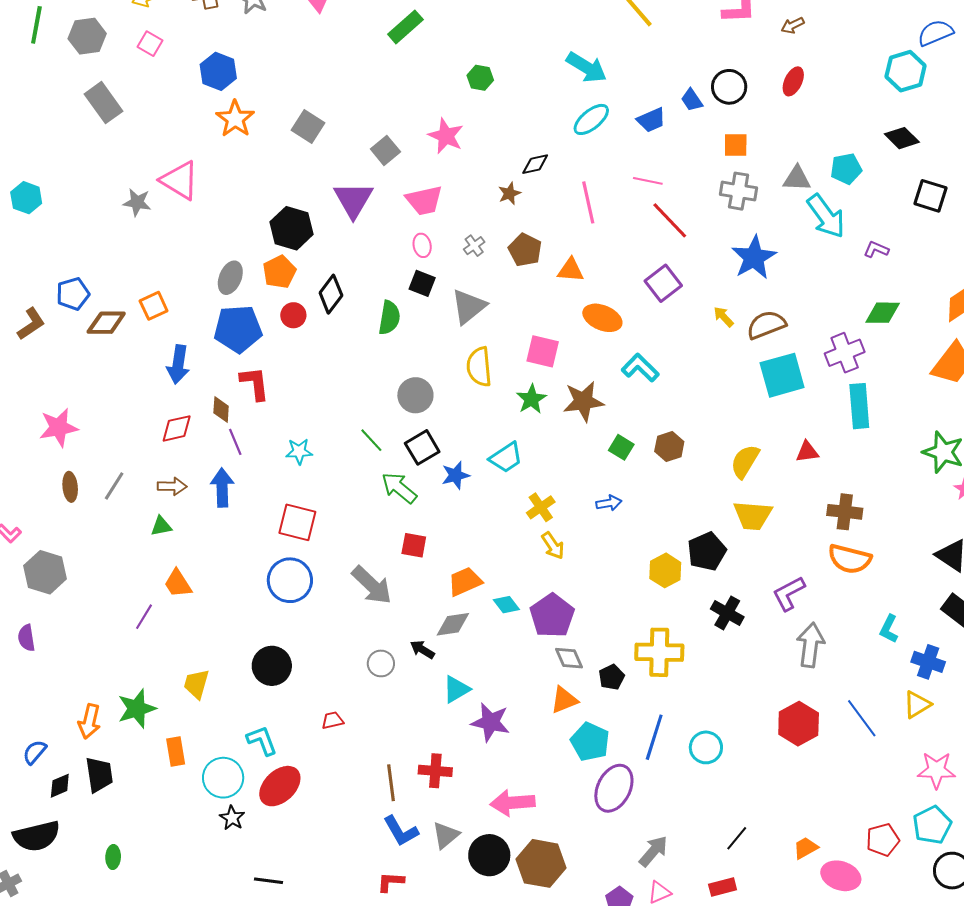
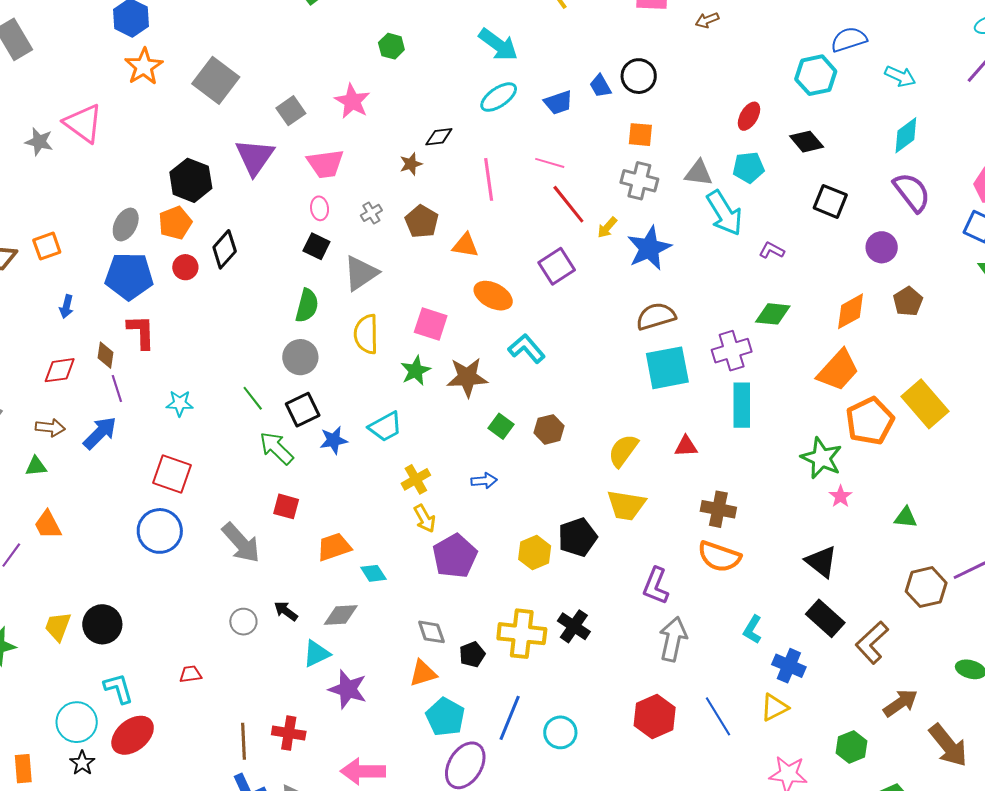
red ellipse: (793, 81) -> (749, 116), moved
gray square: (308, 127) -> (216, 80), size x1.4
yellow arrow: (723, 317) -> (607, 228), moved, turned -100
green semicircle: (389, 318) -> (307, 306), moved
blue arrow: (178, 364) -> (66, 307), size x0.6
blue arrow: (222, 488) -> (100, 433), turned 42
purple L-shape: (789, 593) -> (656, 586), turned -45
black cross: (727, 613) -> (574, 626), moved
purple pentagon: (552, 616) -> (455, 556), moved
gray diamond: (453, 624) -> (341, 615), moved
black circle: (272, 666) -> (102, 624), moved
orange rectangle: (176, 752) -> (23, 769), moved

